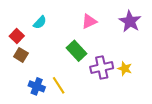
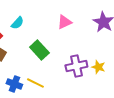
green rectangle: (77, 51) -> (39, 50), moved
yellow line: (59, 85) -> (35, 83), turned -30

